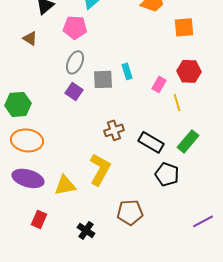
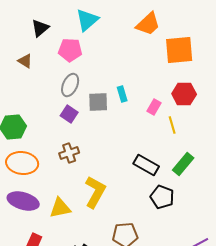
orange square: (184, 27) -> (179, 50), size x1.4
brown cross: (114, 130) -> (69, 153), moved

